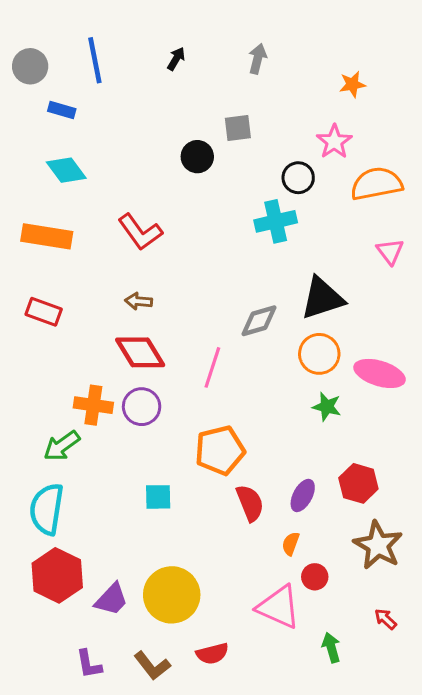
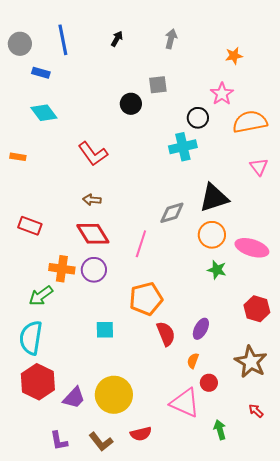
orange rectangle: (47, 236) -> (18, 157), moved, size x0.5
red rectangle: (44, 312) -> (30, 226), moved
red hexagon: (358, 483) -> (257, 309), moved

